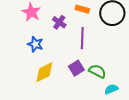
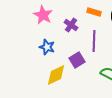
purple square: (76, 68) -> (77, 60), moved

